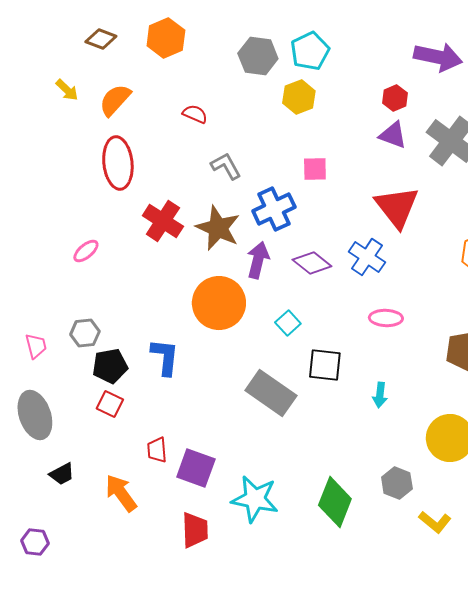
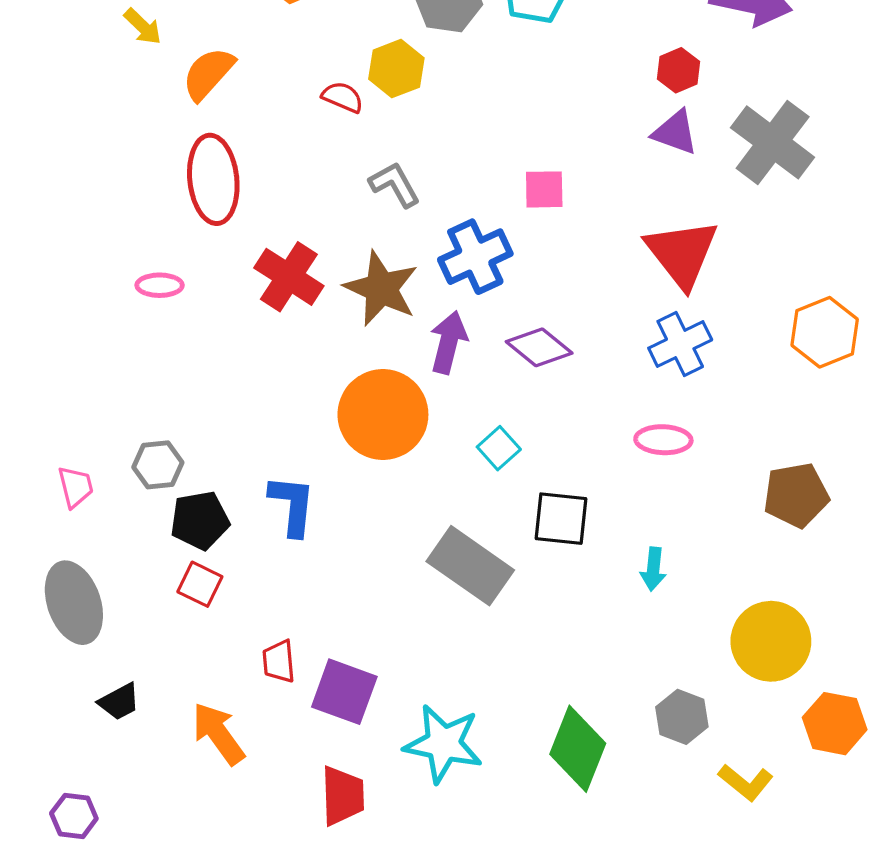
yellow arrow: (67, 90) -> (143, 27), moved
yellow hexagon: (299, 97) -> (396, 69), moved
pink ellipse: (86, 251) -> (160, 285), moved, turned 40
blue cross: (367, 257) -> (680, 344), moved, turned 30

